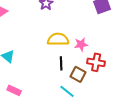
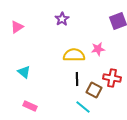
pink star: (81, 44) -> (98, 49), moved

